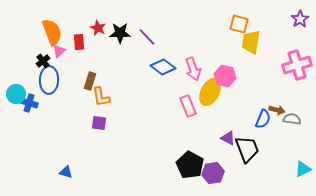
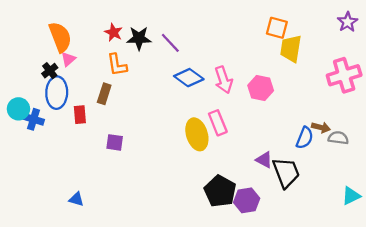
red rectangle: (79, 42) -> (80, 115), moved
yellow ellipse: (210, 92) -> (197, 134), moved, turned -44
orange L-shape: (101, 97) -> (117, 65), moved

